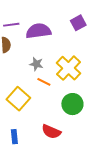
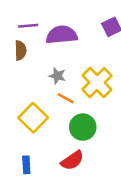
green circle: (72, 104) -> (83, 127), moved
red semicircle: (51, 132) -> (72, 160), turned -60

